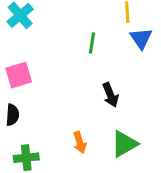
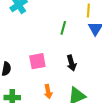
pink square: (19, 75) -> (37, 61), moved

